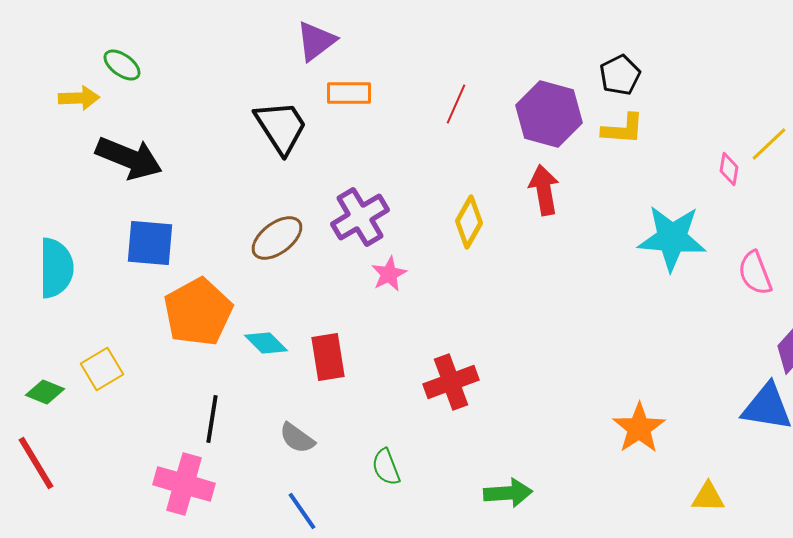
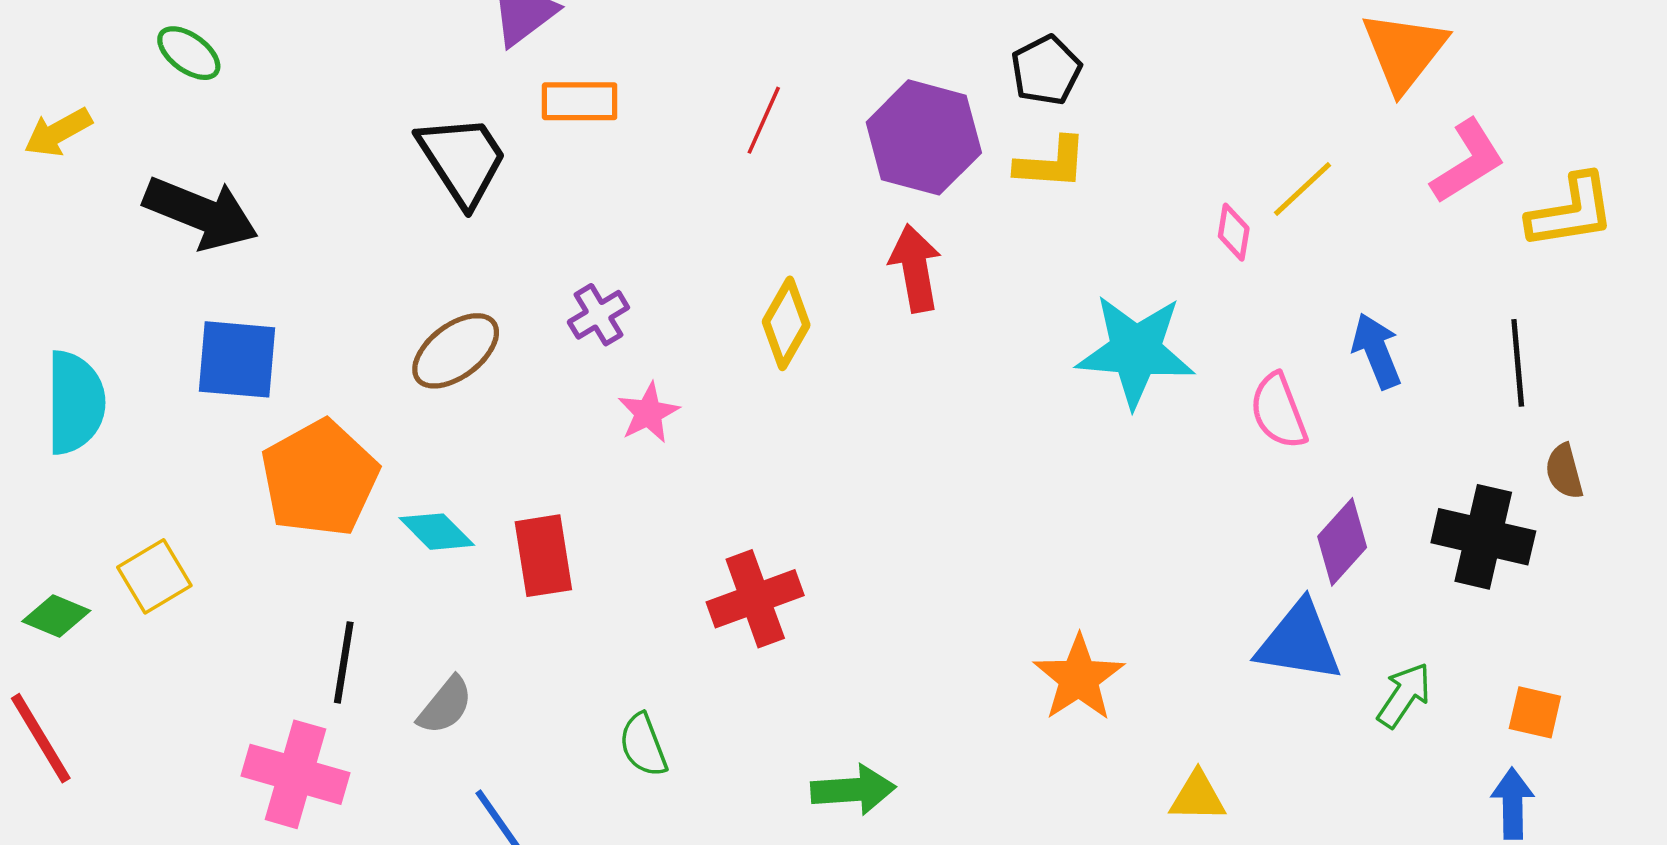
yellow arrow: (79, 98) -> (58, 132), moved, turned 153
purple cross: (360, 217) -> (598, 315), size x0.6
gray semicircle: (297, 438) -> (445, 705), moved, turned -87

